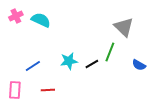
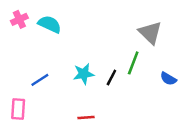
black line: (92, 64) -> (111, 78), turned -32
red line: (48, 90) -> (86, 117), moved

